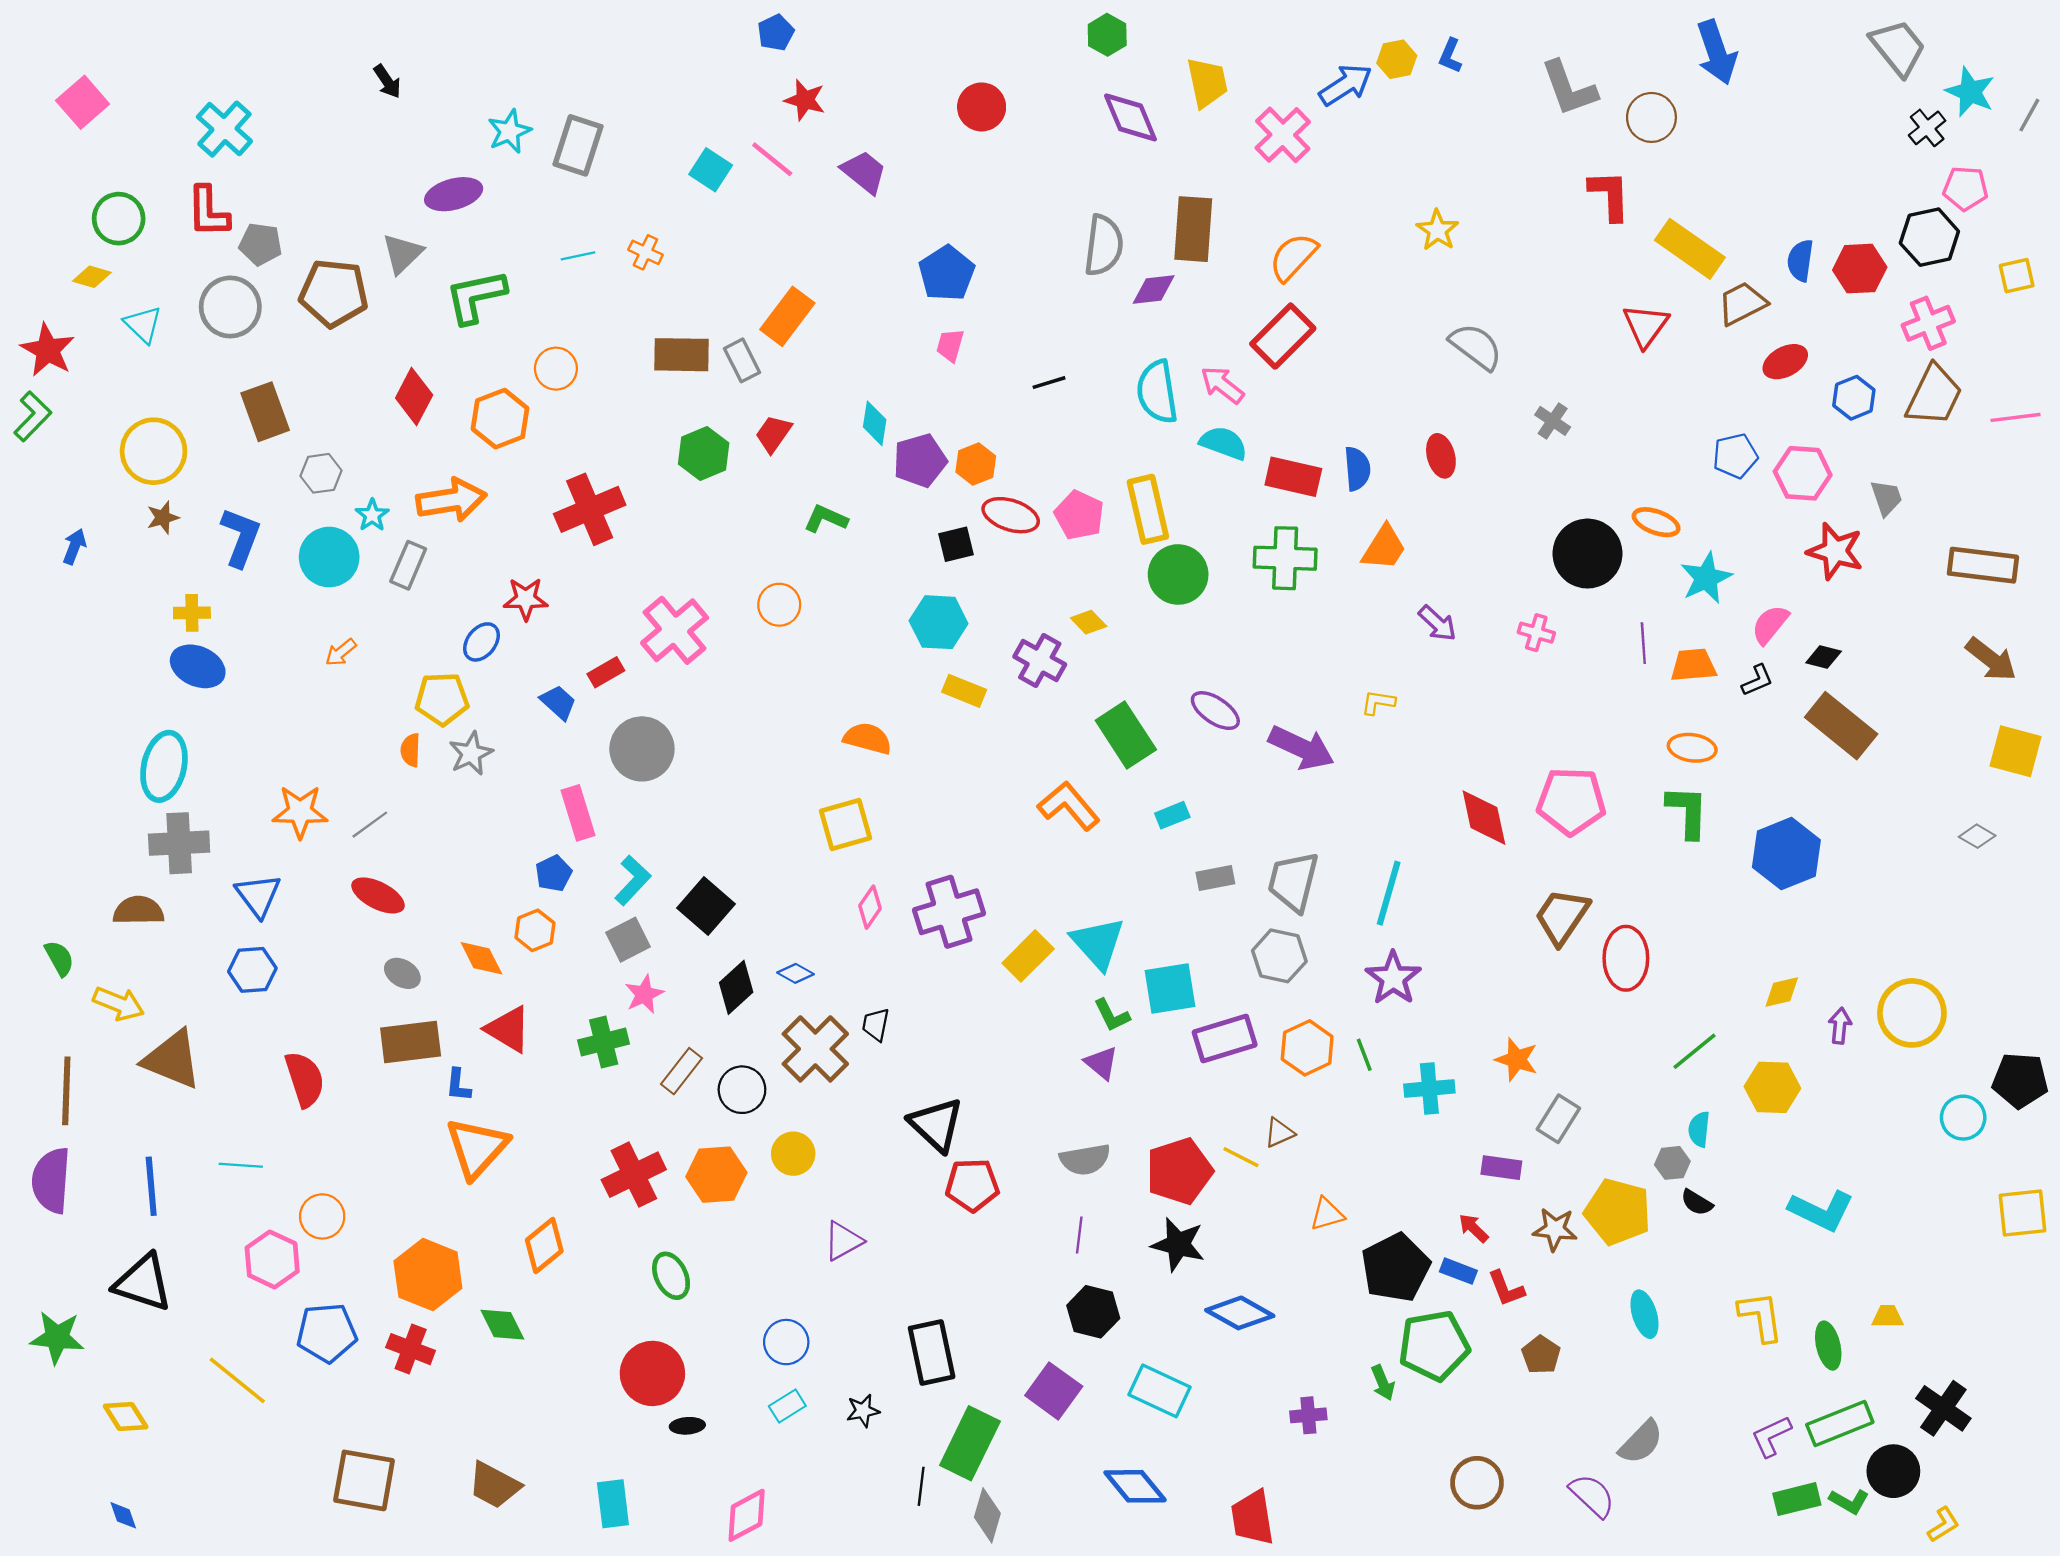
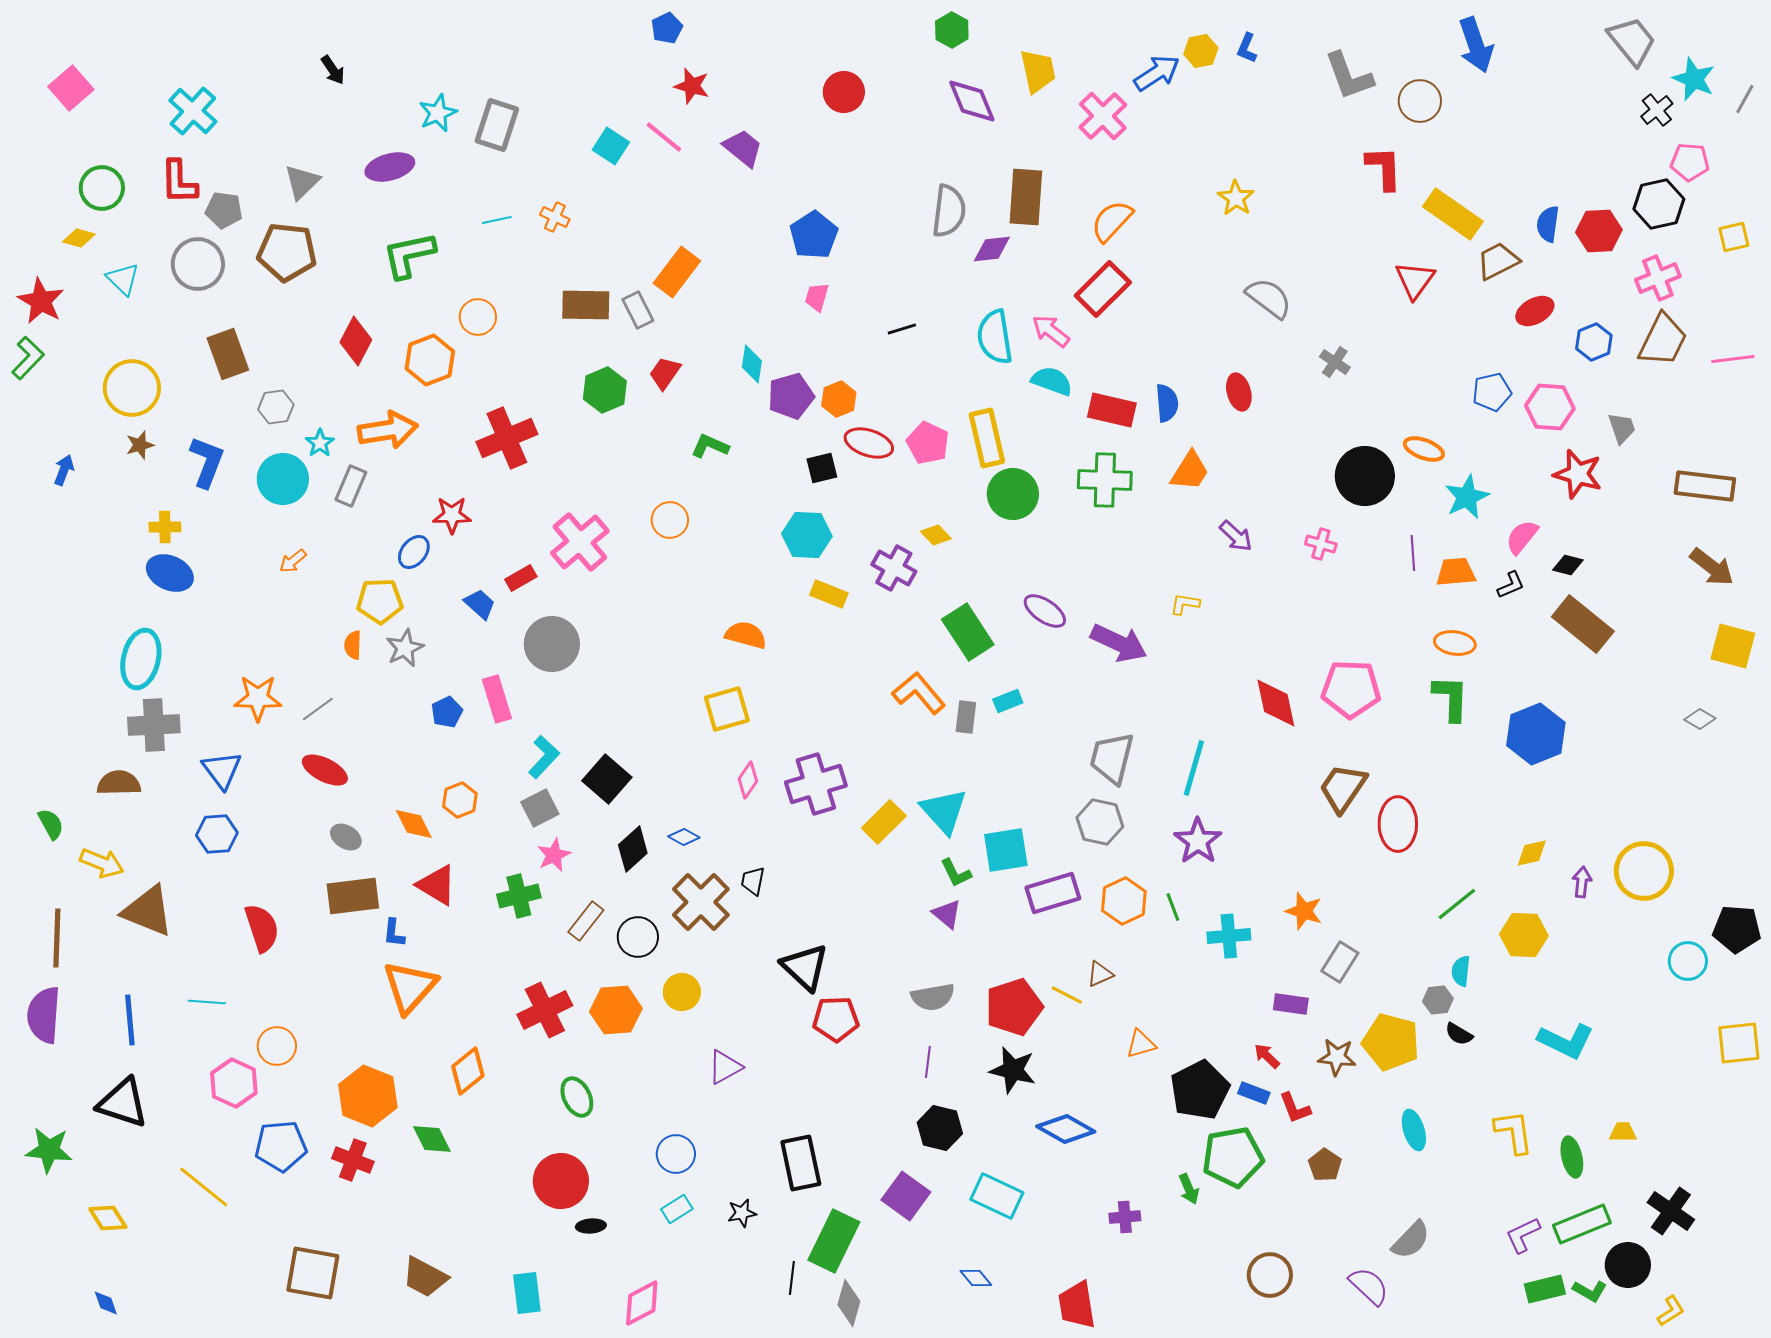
gray triangle: (402, 253) -> (302, 182), moved
blue pentagon: (554, 873) -> (447, 712), moved
gray rectangle: (1215, 878) -> (966, 717), moved, turned -72
blue diamond: (1135, 1486) -> (976, 1278), size x0.6

